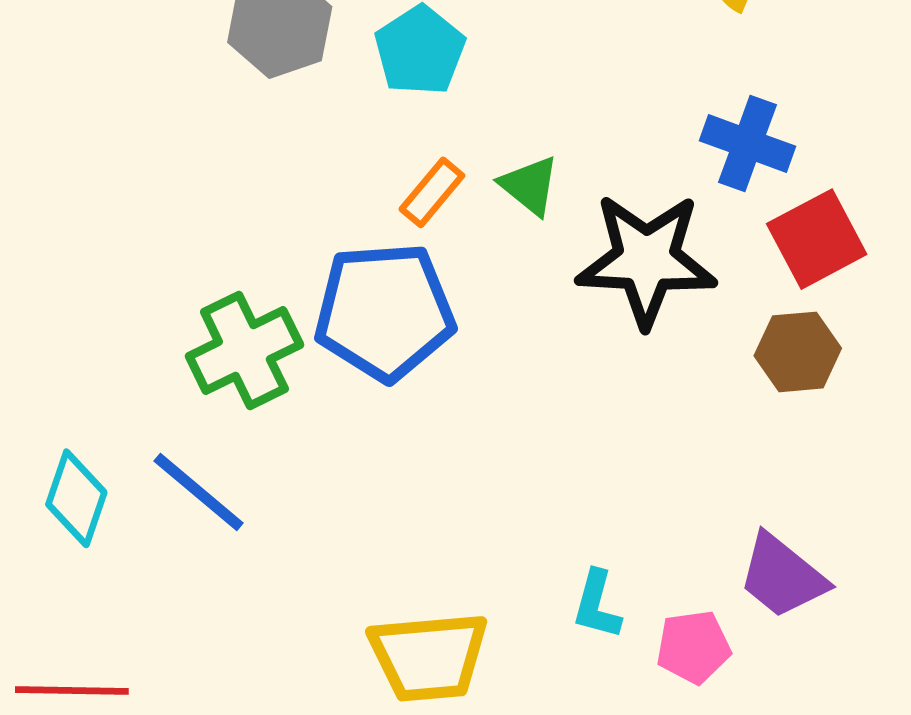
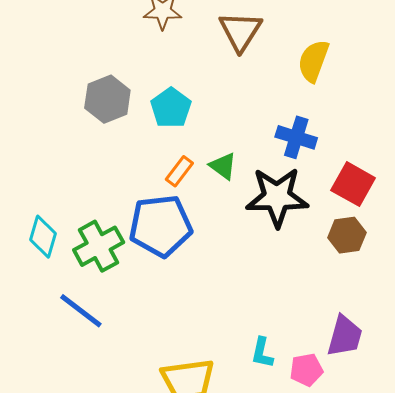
blue cross: (748, 144) -> (296, 137), moved
red square: (817, 239) -> (353, 184), turned -30
cyan diamond: (76, 498) -> (43, 237), moved
purple trapezoid: (782, 576) -> (345, 336), turned -111

